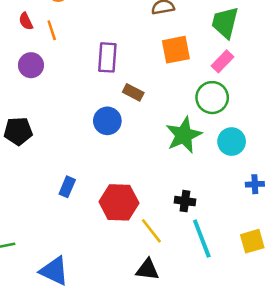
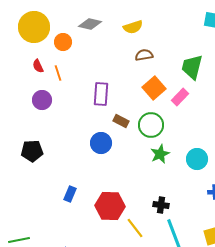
orange square: (176, 50) -> (154, 88), turned -30
pink rectangle: (222, 61) -> (180, 97), moved
green circle: (212, 98) -> (151, 125), moved
green star: (184, 135) -> (160, 154), size x0.7

